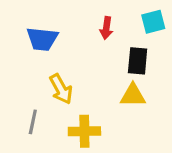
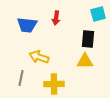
red arrow: (106, 28) -> (56, 18), moved
yellow arrow: (61, 89) -> (39, 57), turned 138

